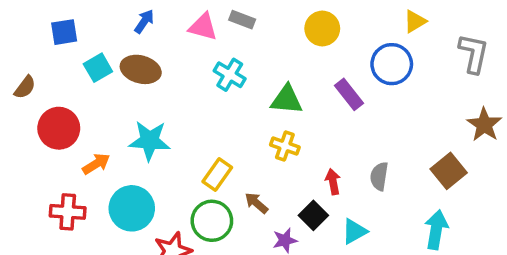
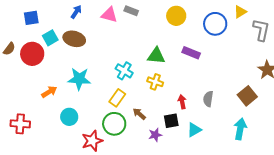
yellow triangle: (415, 21) -> (240, 12), moved
blue circle: (392, 64) -> (215, 24), moved
cyan cross: (230, 75) -> (124, 71), moved
purple rectangle: (349, 94) -> (191, 53), turned -30
red circle: (59, 128) -> (32, 54), moved
cyan circle: (132, 208) -> (69, 117), size x0.7
red cross: (68, 212) -> (20, 124), moved
black square: (313, 215) -> (171, 121), turned 35

